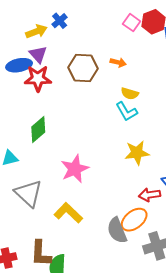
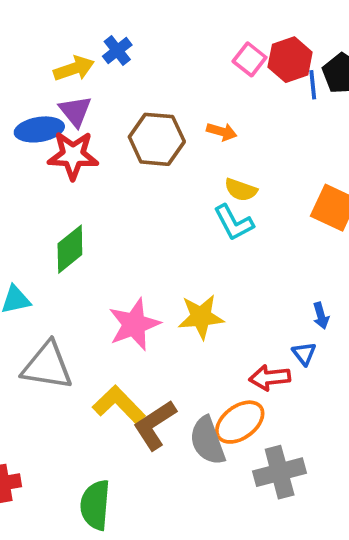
yellow star: (137, 153) -> (201, 317), moved
gray triangle: (28, 193) -> (47, 366), turned -36
brown L-shape: (41, 253) -> (155, 425), moved, turned 52

